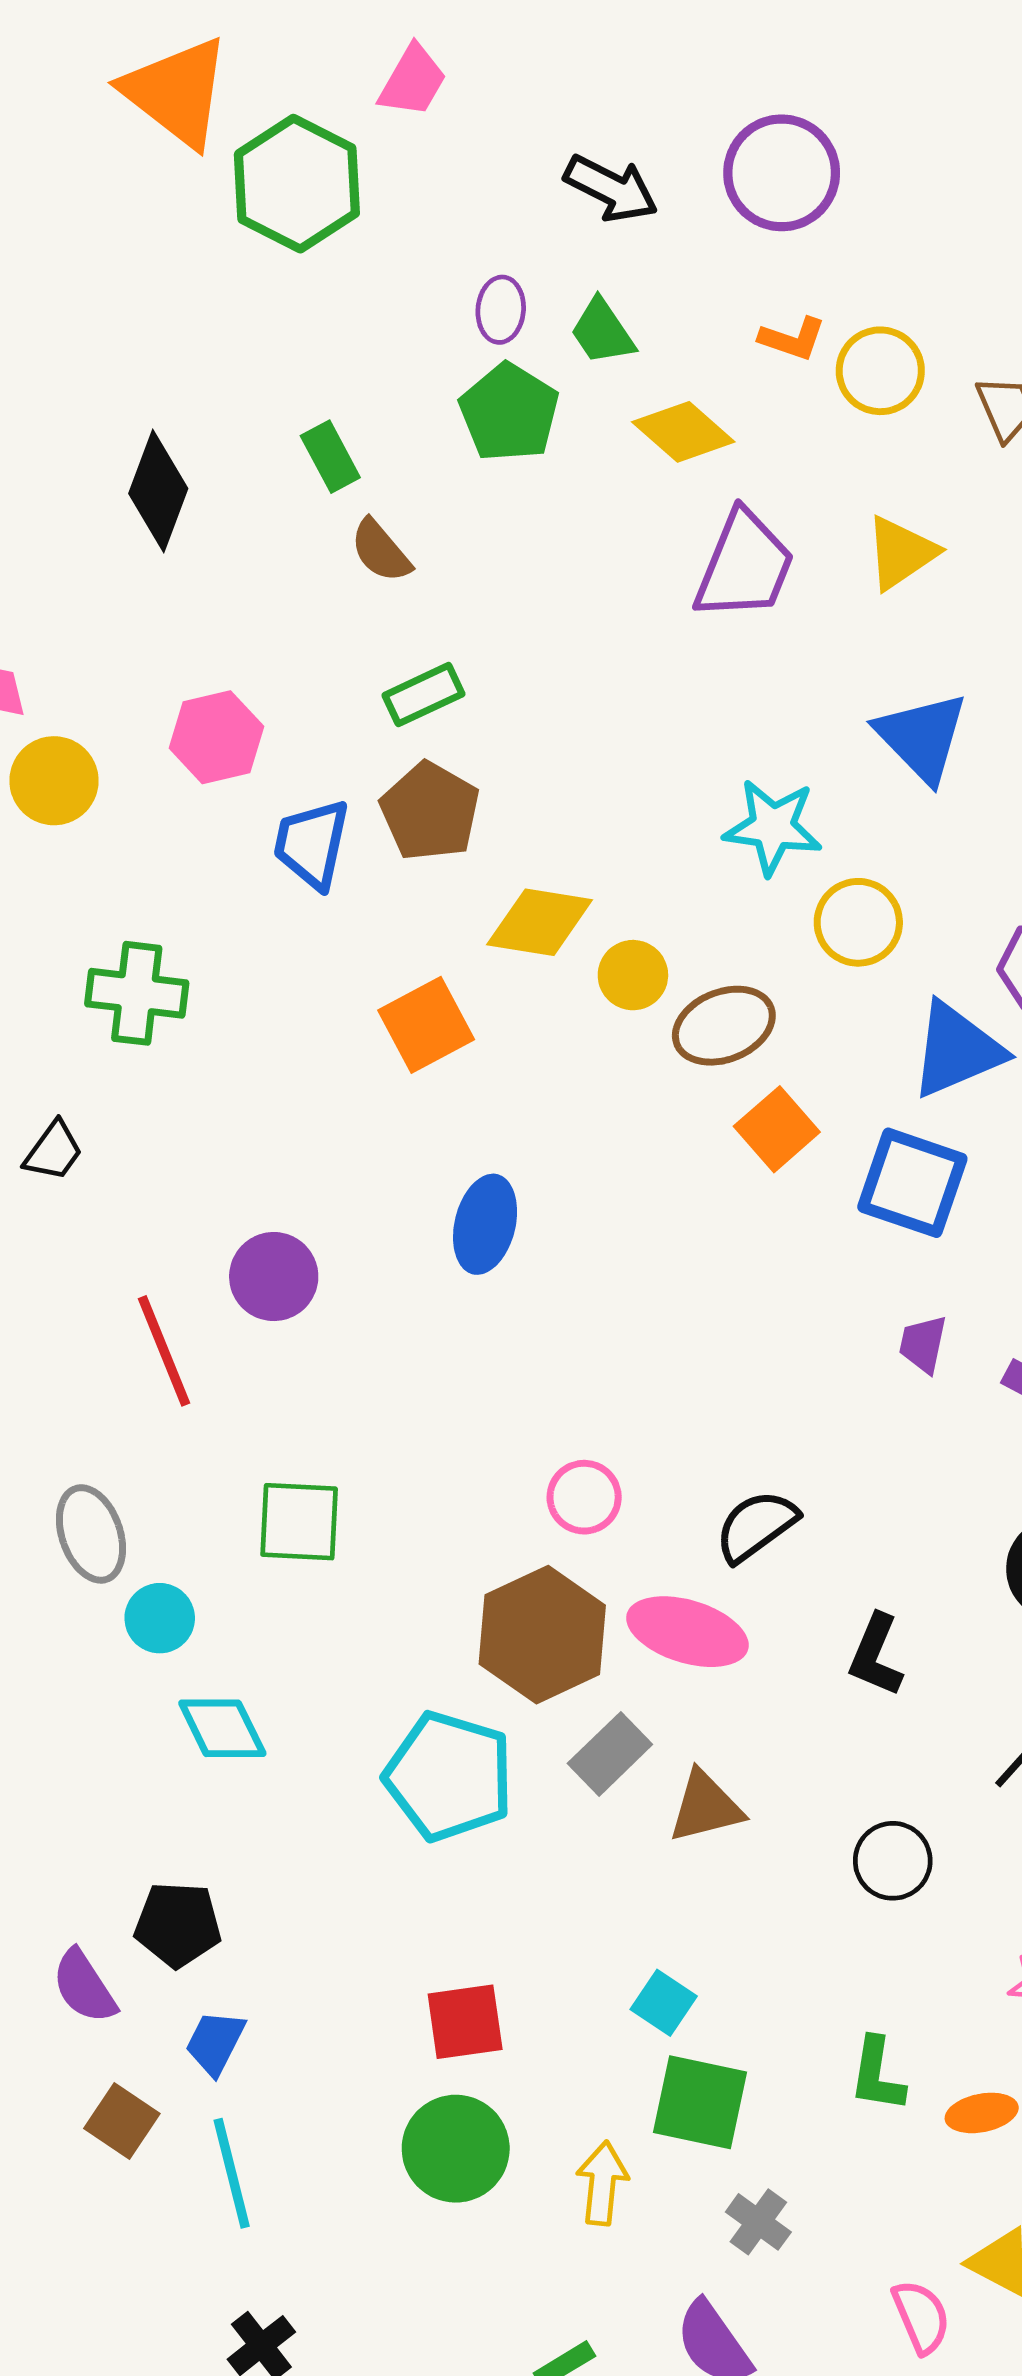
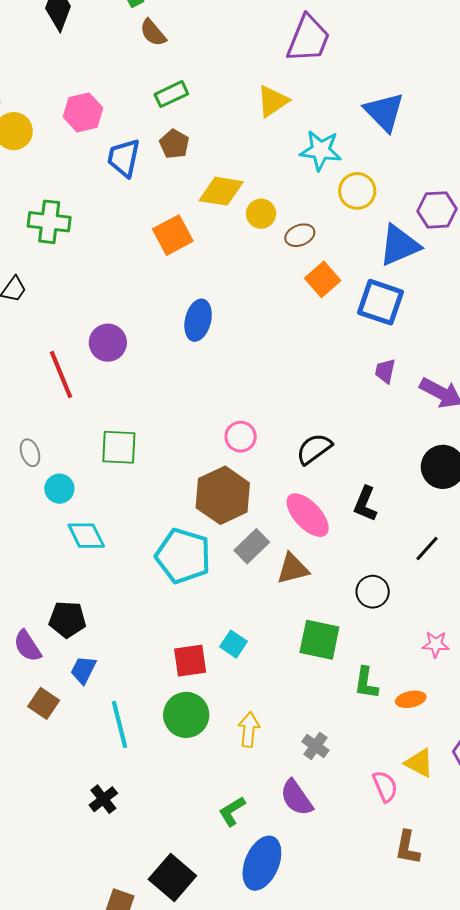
yellow triangle: (901, 553) -> (273, 101), moved
brown pentagon: (430, 811) -> (174, 144), size x0.7
brown ellipse: (724, 1026) -> (300, 235), size x0.7
gray ellipse: (91, 1534) -> (30, 453), size x0.7
pink ellipse: (687, 1632) -> (308, 515), moved, turned 30
cyan square: (664, 2003) -> (234, 644), moved
green square: (700, 2102) -> (319, 640), moved
cyan line: (232, 2173) -> (120, 724), moved

